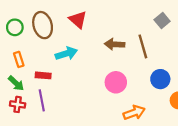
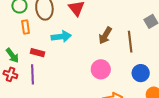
brown arrow: (115, 44) -> (105, 35), turned -72
orange rectangle: (19, 59) -> (26, 27), moved

